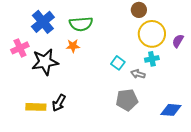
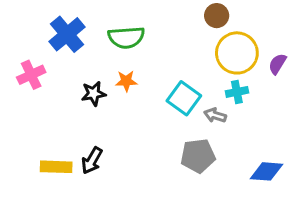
orange star: (73, 46) -> (126, 81), moved
black star: (45, 62) -> (94, 94), moved, size x0.6
cyan square: (118, 63) -> (184, 98), size x1.5

